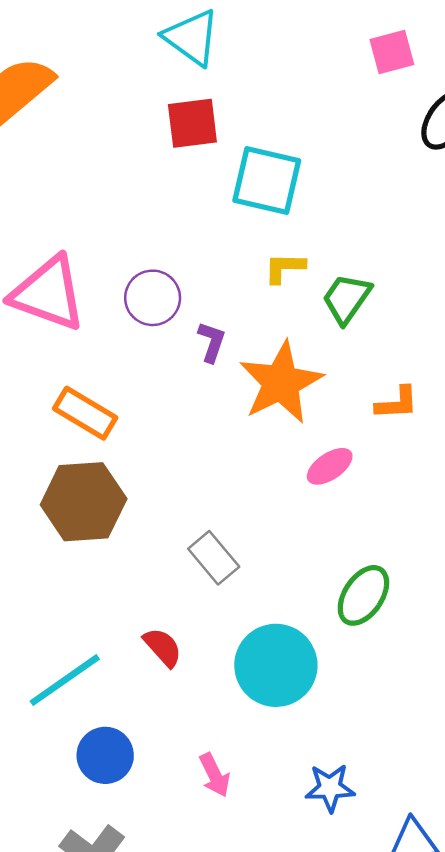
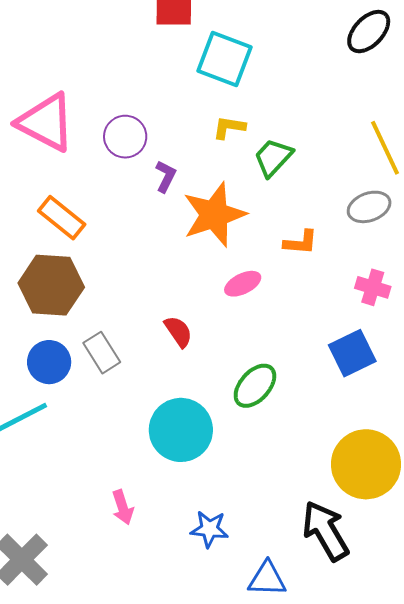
gray rectangle: (214, 558) -> (102, 353), moved
red semicircle: (163, 647) -> (178, 332), moved
blue circle: (105, 755) -> (49, 362), moved

